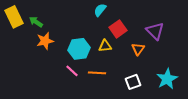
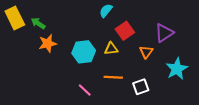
purple triangle: (155, 31) -> (164, 33), turned 42
pink line: (72, 71) -> (85, 90), moved
orange line: (97, 73) -> (113, 77), moved
cyan star: (167, 79) -> (177, 69), moved

